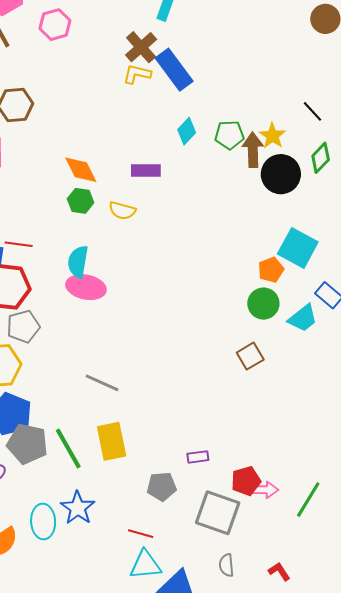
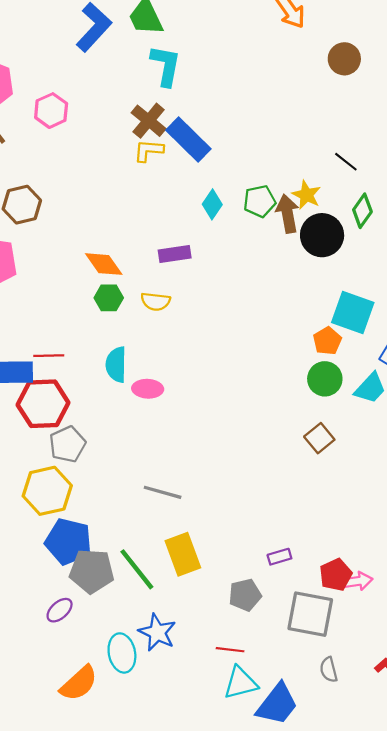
pink ellipse: (86, 287) -> (148, 389), moved, size x0.7

